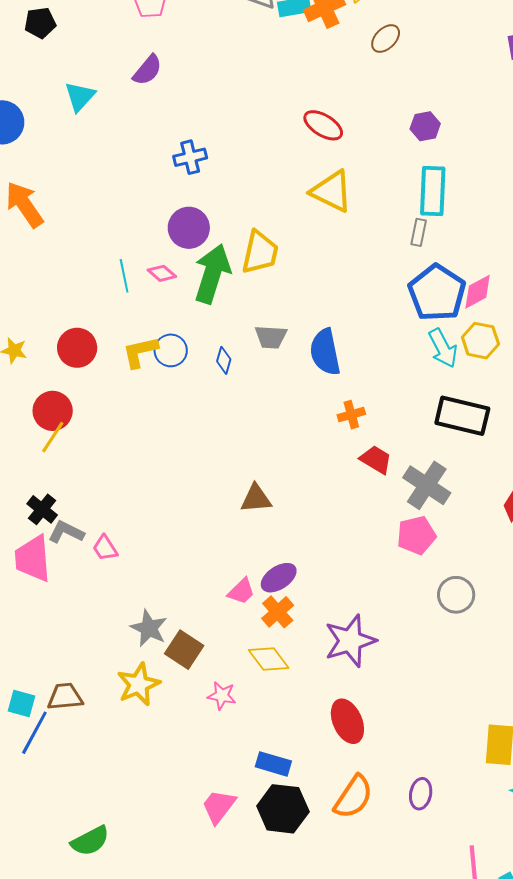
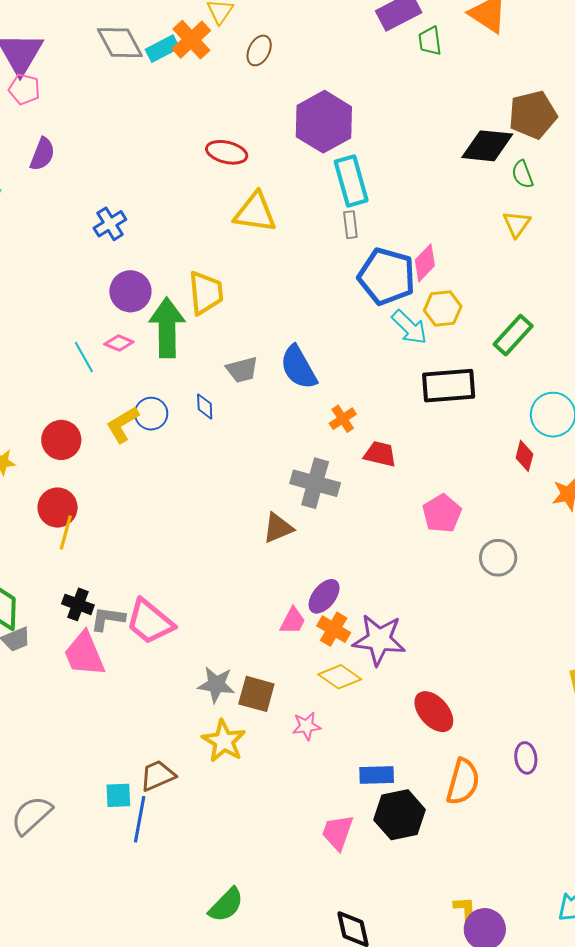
purple hexagon: (425, 126) -> (324, 122), size x2.0
gray cross: (427, 485) -> (315, 483), moved
pink trapezoid: (105, 548) -> (150, 622), size x1.8
purple star: (350, 641) -> (379, 640), moved, turned -30

